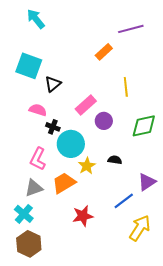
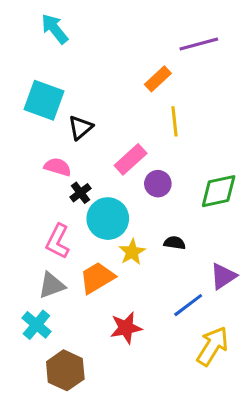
yellow line: (126, 87) -> (175, 121), moved
black cross: (53, 127) -> (80, 193), turned 32
brown hexagon: (29, 244) -> (65, 370), moved

